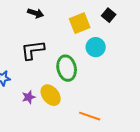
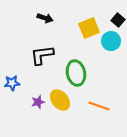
cyan circle: (96, 47) -> (111, 41), moved
orange line: (90, 116) -> (99, 106), moved

